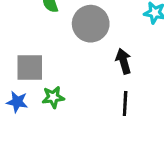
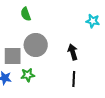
gray circle: (91, 24) -> (36, 45), moved

